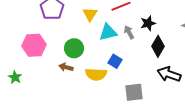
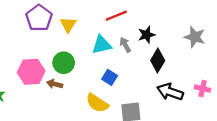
yellow triangle: (90, 14) -> (68, 25), moved
pink hexagon: (34, 45) -> (31, 72), moved
yellow semicircle: (96, 74) -> (97, 103), moved, turned 30

